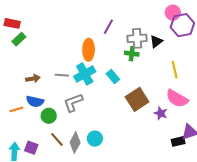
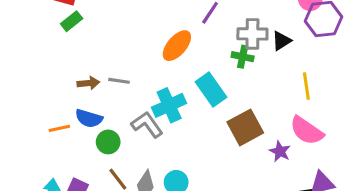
orange ellipse: (89, 50) -> (177, 46), turned 35
cyan cross: (85, 74) -> (169, 105), moved
gray line: (62, 75) -> (119, 81), moved
cyan rectangle: (113, 77) -> (211, 90), size x1.5
gray L-shape: (73, 103) -> (147, 125), turned 70

